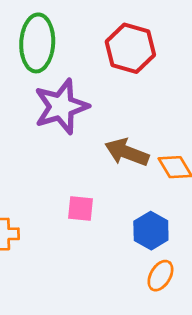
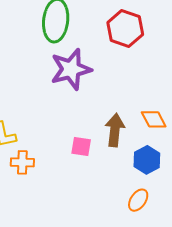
brown arrow: (127, 152) -> (115, 130), moved, turned 72
blue hexagon: (151, 231) -> (147, 160), moved

